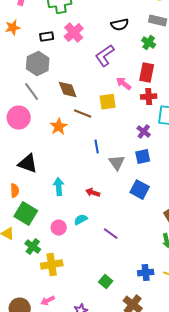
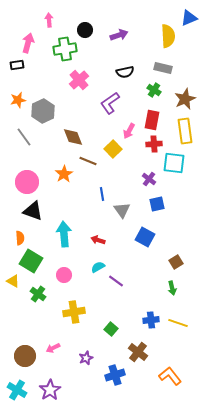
orange star: (13, 28) -> (18, 100), moved
black rectangle: (47, 37) -> (17, 65), moved
pink arrow: (124, 84) -> (129, 131), turned -98
gray line: (32, 92) -> (24, 137), moved
yellow square: (108, 102) -> (113, 149), turned -36
pink circle: (19, 118) -> (27, 182), moved
blue square: (143, 157) -> (157, 204), moved
cyan arrow: (59, 187) -> (64, 234), size x1.4
cyan semicircle: (81, 220) -> (98, 267), moved
yellow cross: (52, 265) -> (74, 312), moved

